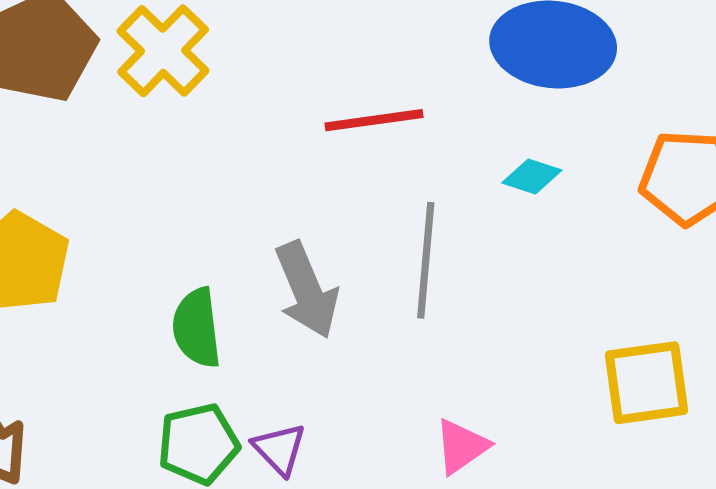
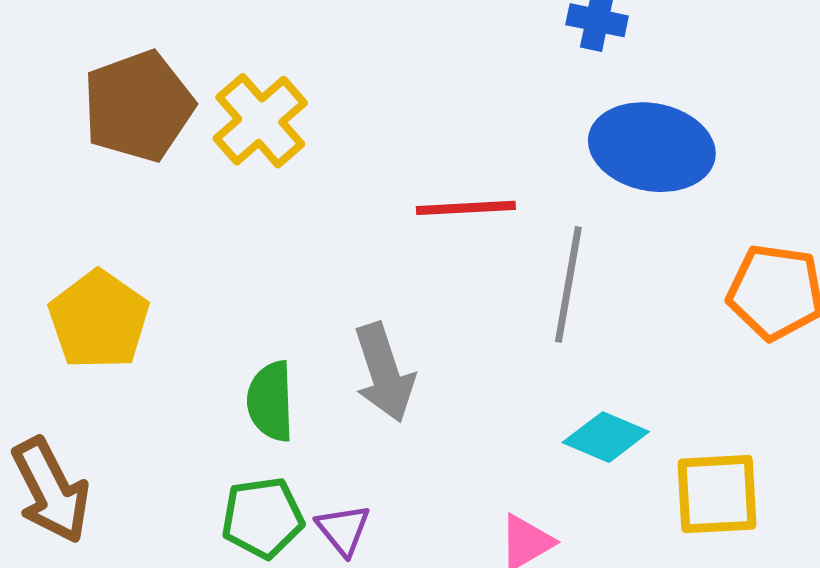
cyan diamond: (532, 176) -> (606, 437), moved, size x1.4
gray line: (426, 260) -> (568, 284), moved

